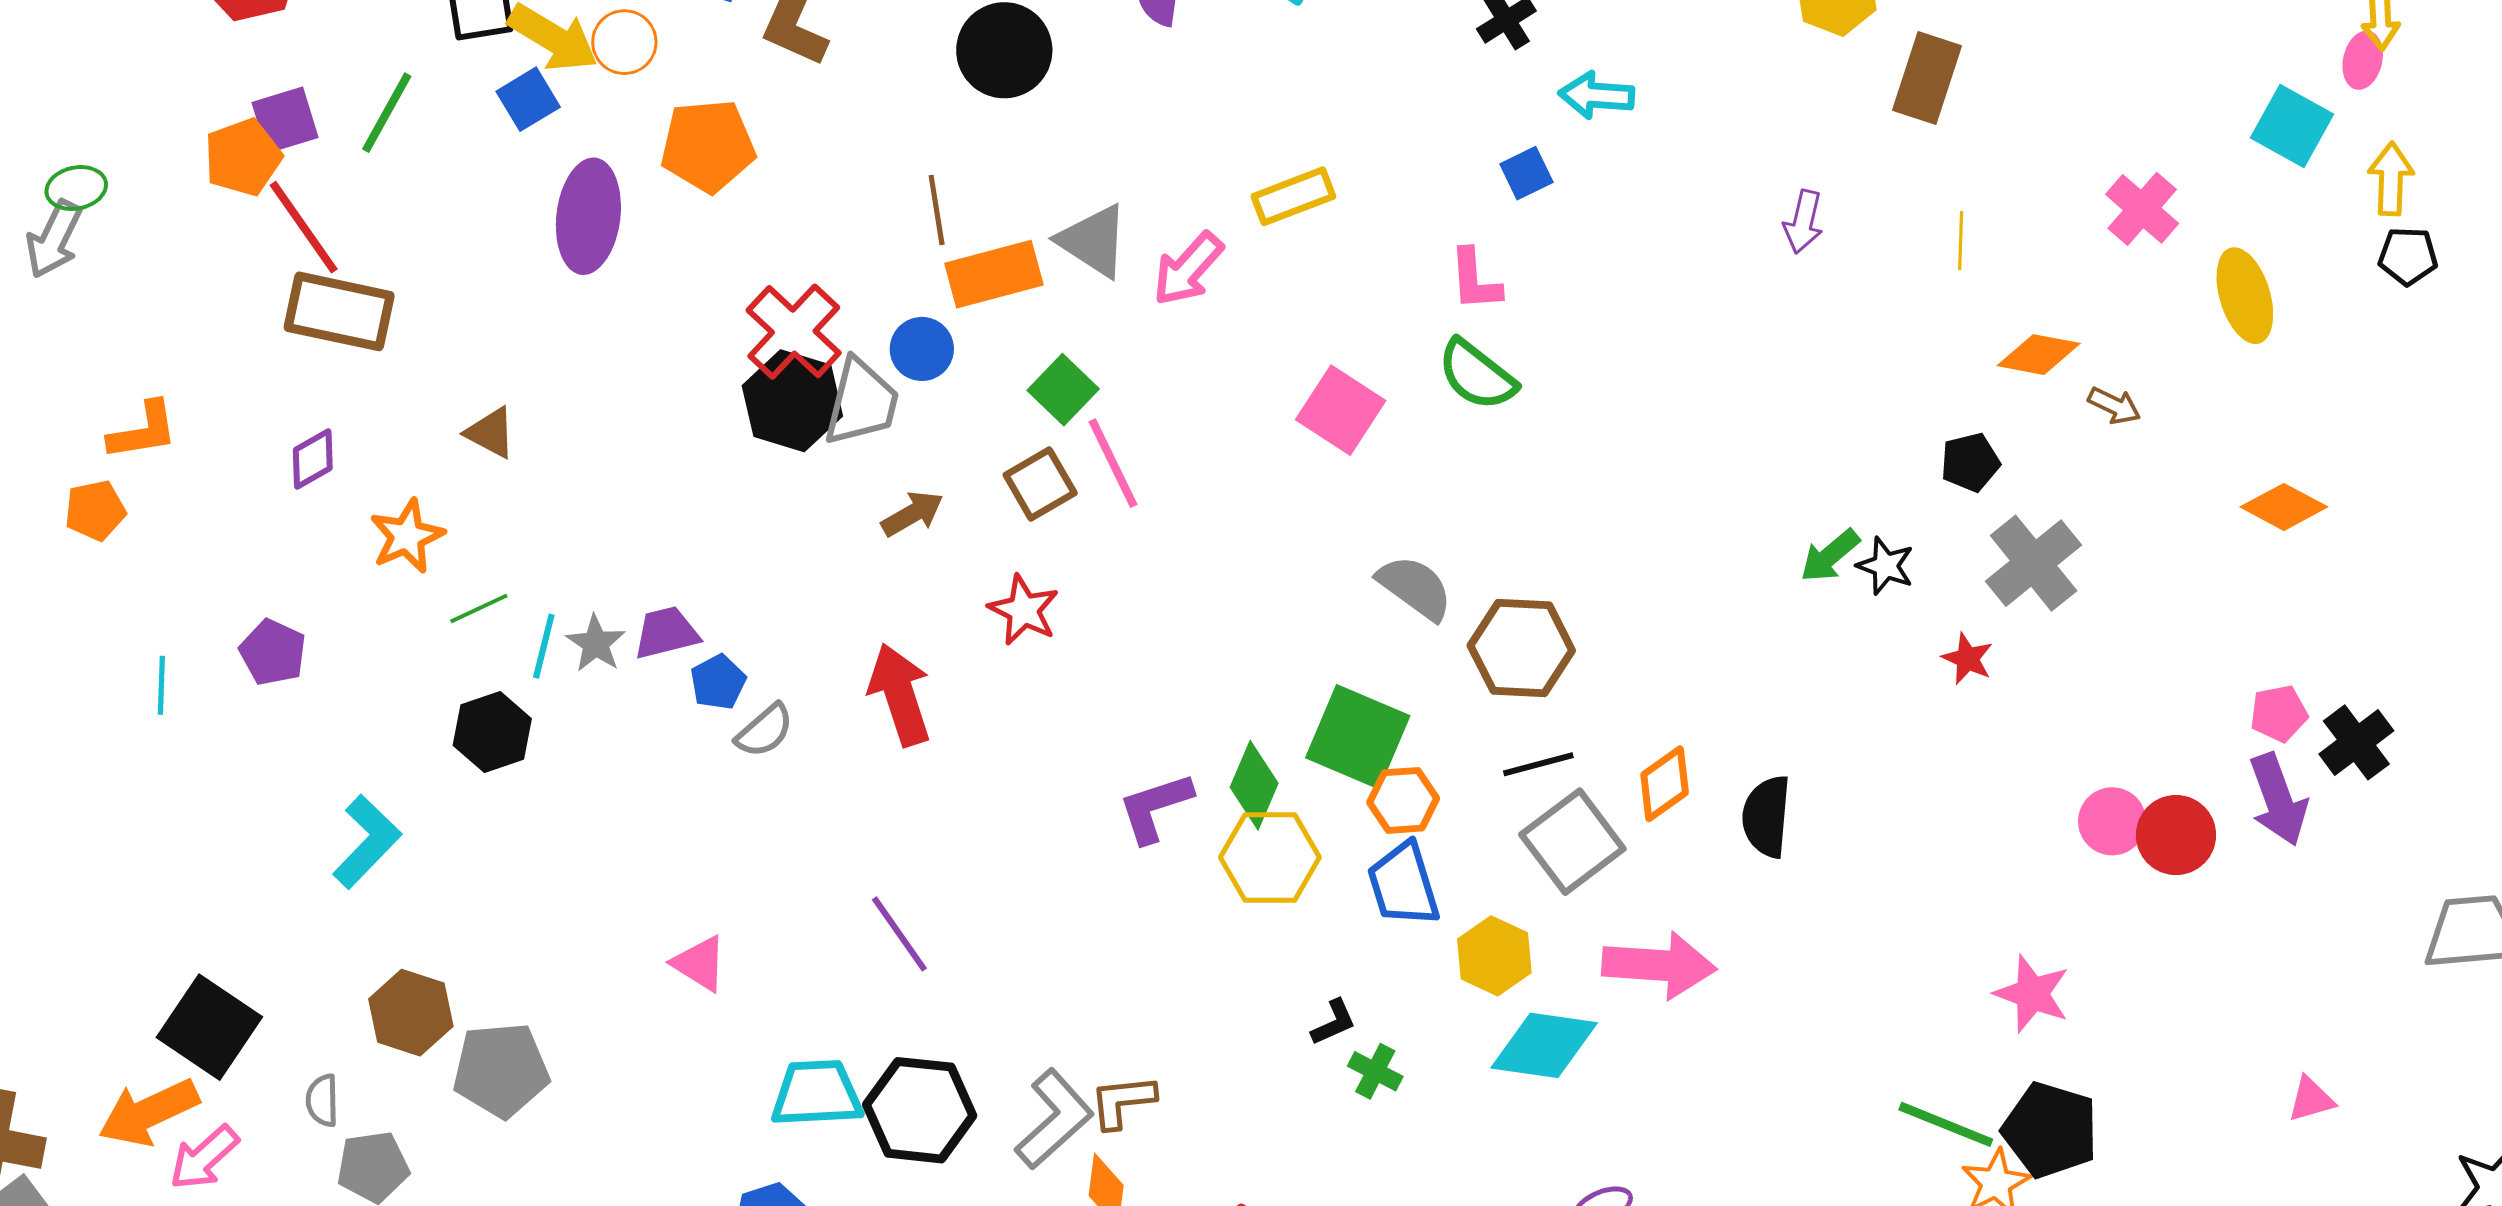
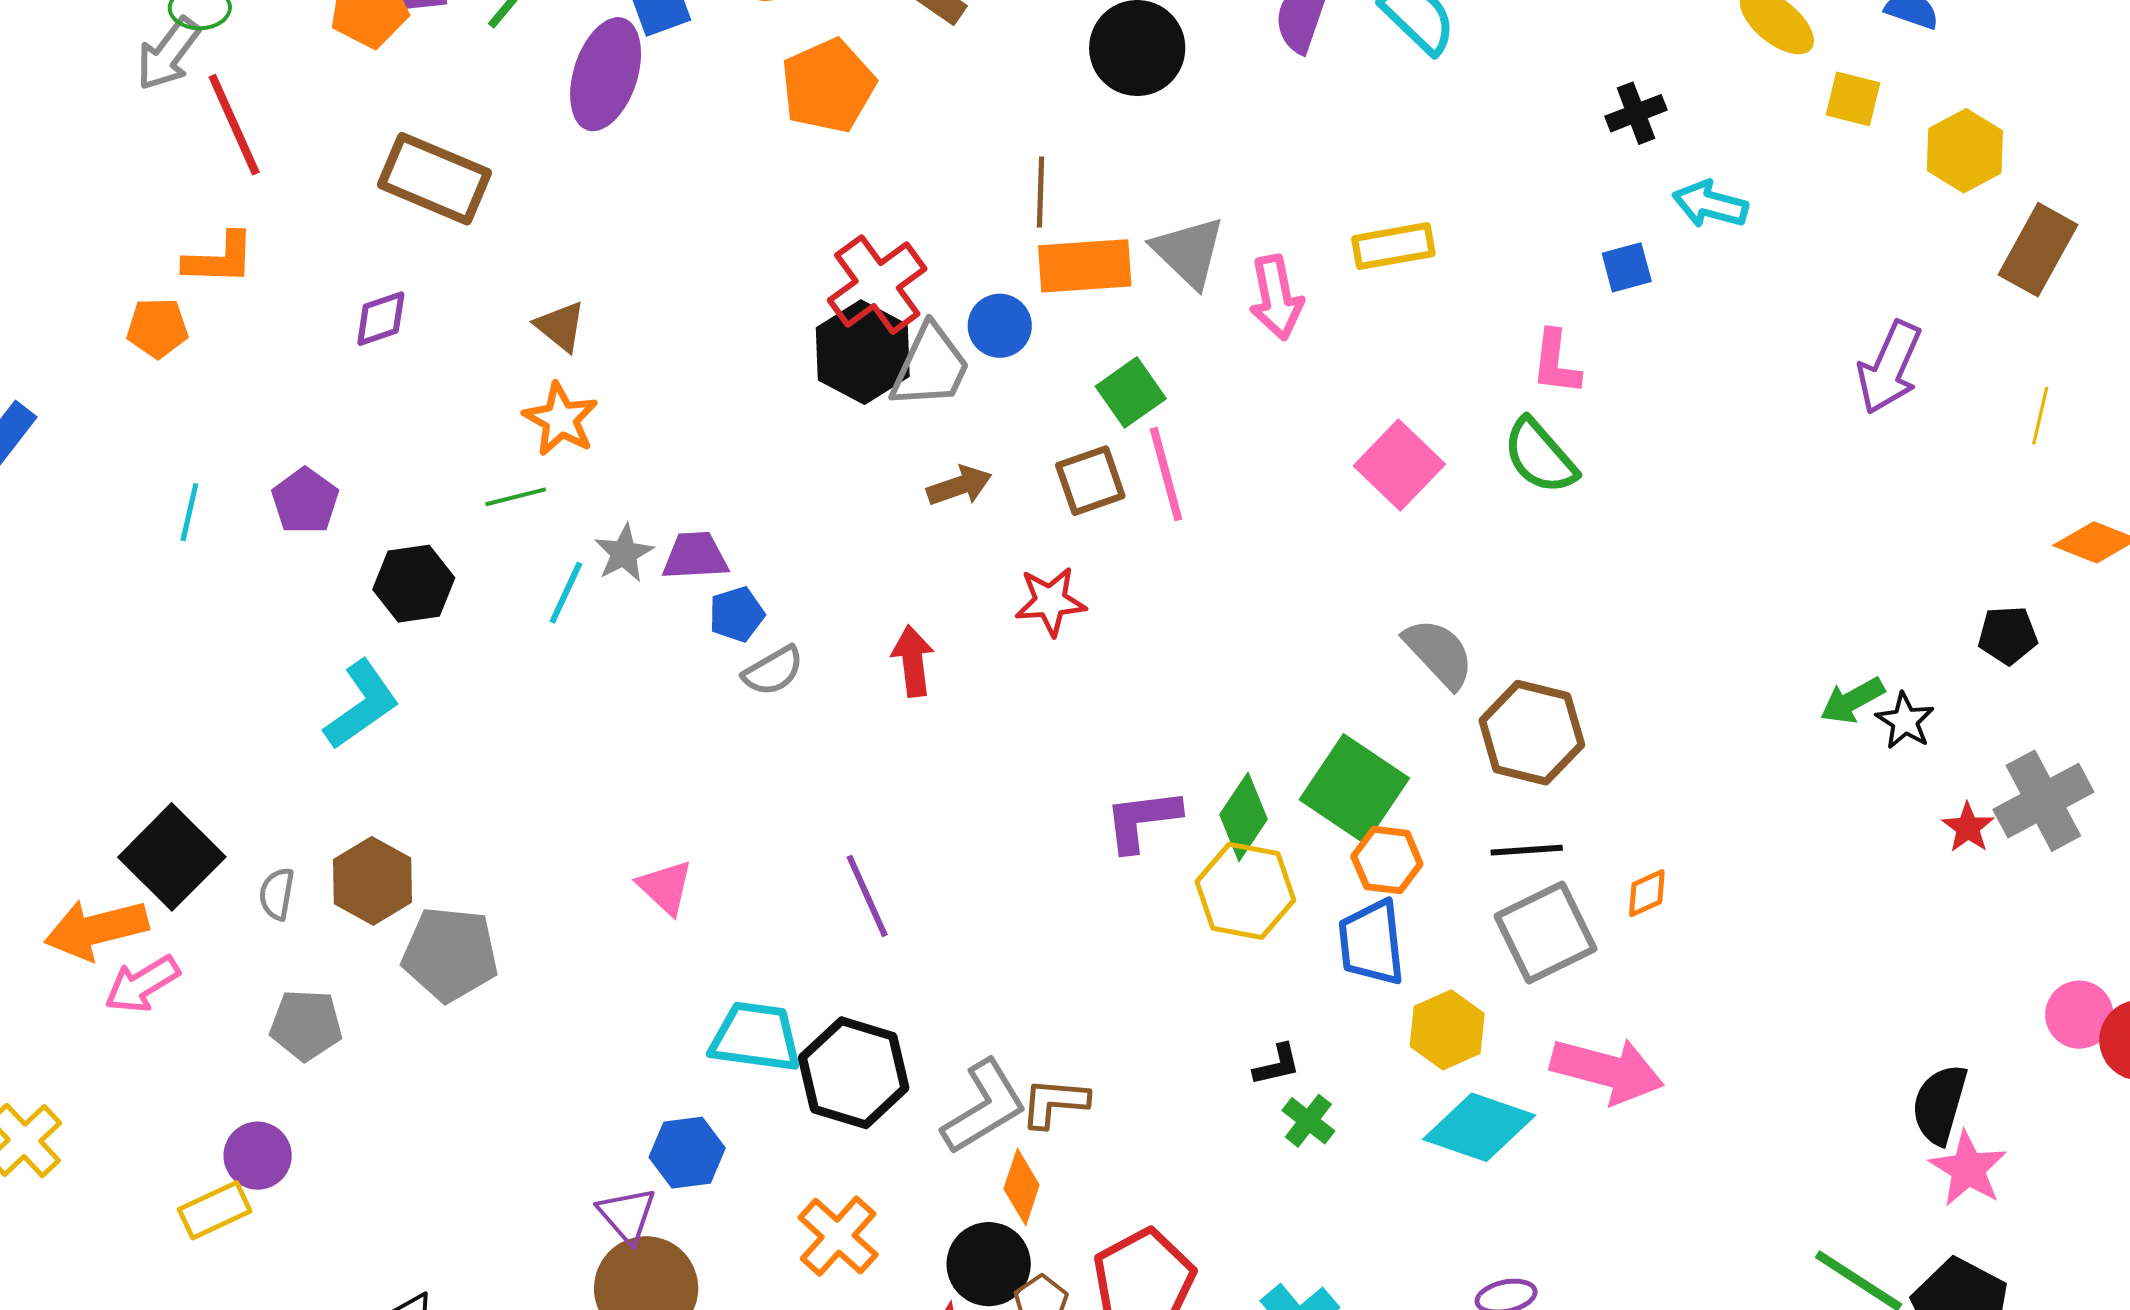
orange pentagon: (708, 146) -> (828, 86), turned -30
purple ellipse: (588, 216) -> (606, 74), moved
purple arrow: (1803, 222) -> (1889, 367), size x1.5
red line: (304, 227) -> (234, 125), moved
pink arrow: (1188, 269) -> (1276, 297), turned -64
orange star: (407, 536) -> (561, 419), moved, turned -30
gray cross: (2034, 563) -> (2043, 801), moved
red star: (1024, 610) -> (1050, 601), turned 30
cyan line: (544, 646) -> (566, 593), moved
red arrow: (900, 695) -> (913, 661), size x0.7
black hexagon: (492, 732) -> (414, 584), moved
orange diamond: (1665, 784) -> (1647, 893), size x0.7
black semicircle: (1766, 816) -> (1940, 1104), moved
gray semicircle: (322, 1100) -> (277, 894), moved

